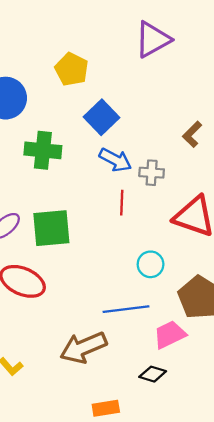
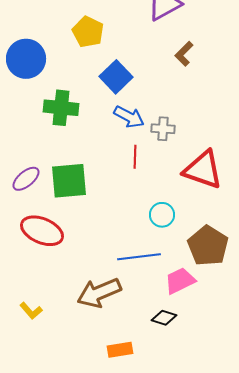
brown L-shape: (192, 134) -> (184, 54), moved

